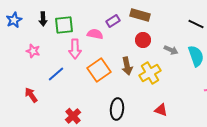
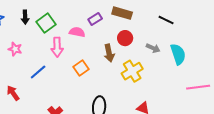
black line: (196, 24) -> (166, 20), moved
green square: (64, 25) -> (46, 23), turned -30
brown arrow: (127, 66) -> (109, 53), moved
orange square: (99, 70) -> (81, 68), size x0.7

